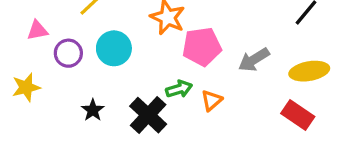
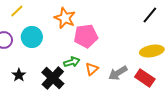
gray arrow: (254, 60) -> (118, 73), moved

